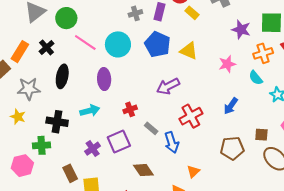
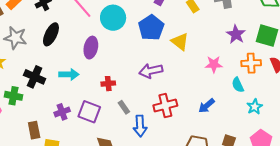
purple square: (119, 141) -> (89, 112), turned 30

